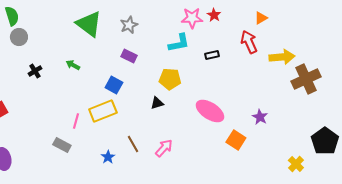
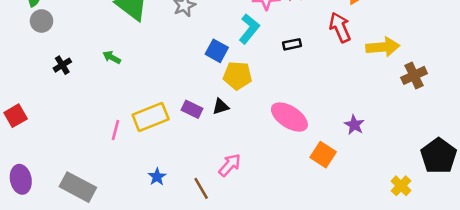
cyan L-shape: (179, 43) -> (249, 29), turned -40
purple rectangle: (129, 56) -> (192, 109), moved
brown cross: (306, 79) -> (414, 75), size x0.7
blue square: (114, 85) -> (217, 51), moved
brown line: (133, 144) -> (201, 188), moved
gray rectangle: (62, 145) -> (78, 187), moved, size x1.5

